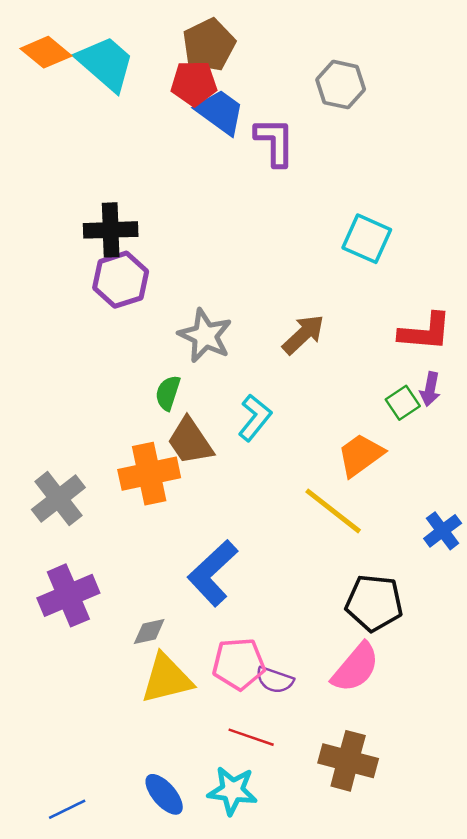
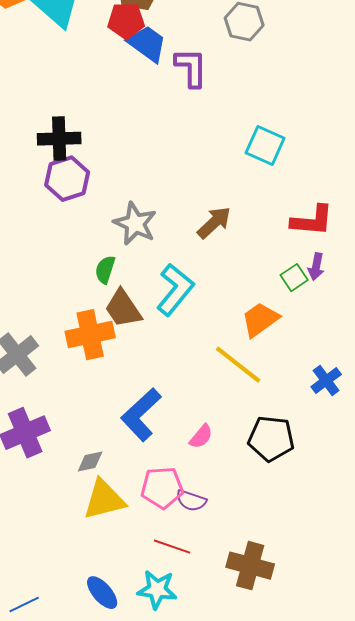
cyan L-shape: (255, 418) -> (175, 290), size x1.4
pink semicircle: (356, 668) -> (201, 437), moved, size x0.6

